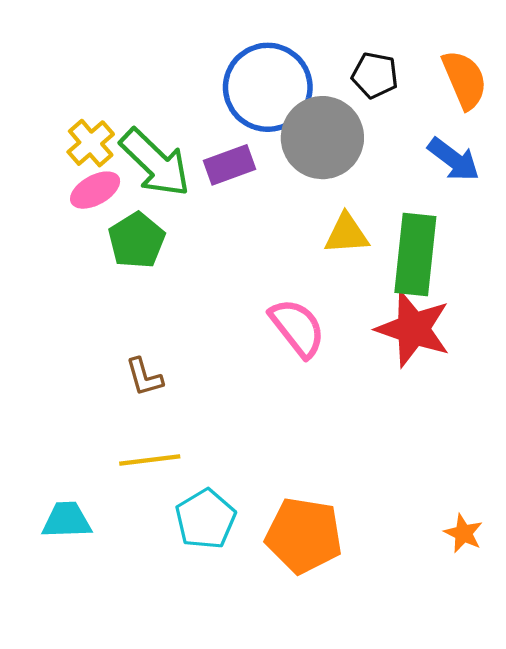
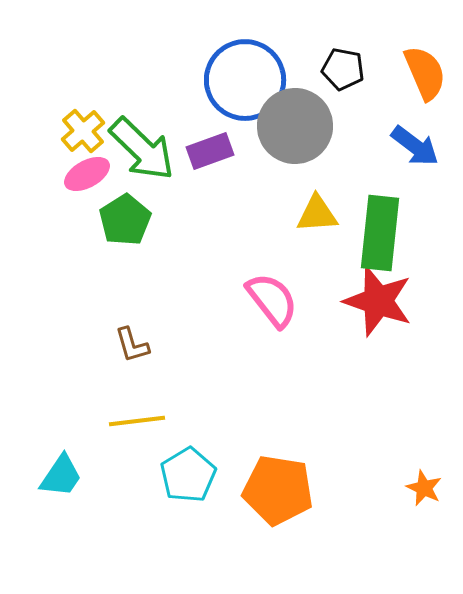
cyan trapezoid: (67, 520) -> (61, 476), turned 126

